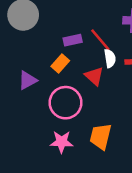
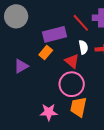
purple rectangle: (73, 40) -> (55, 34), size x1.6
red line: (100, 40) -> (81, 23), moved
pink circle: (66, 103) -> (72, 84), moved

